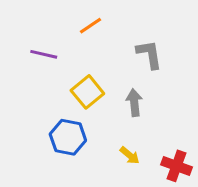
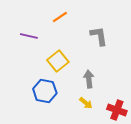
gray arrow: (134, 103) -> (89, 79), moved

